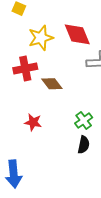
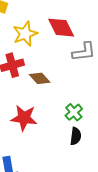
red star: (33, 122) -> (24, 118), size x1.5

